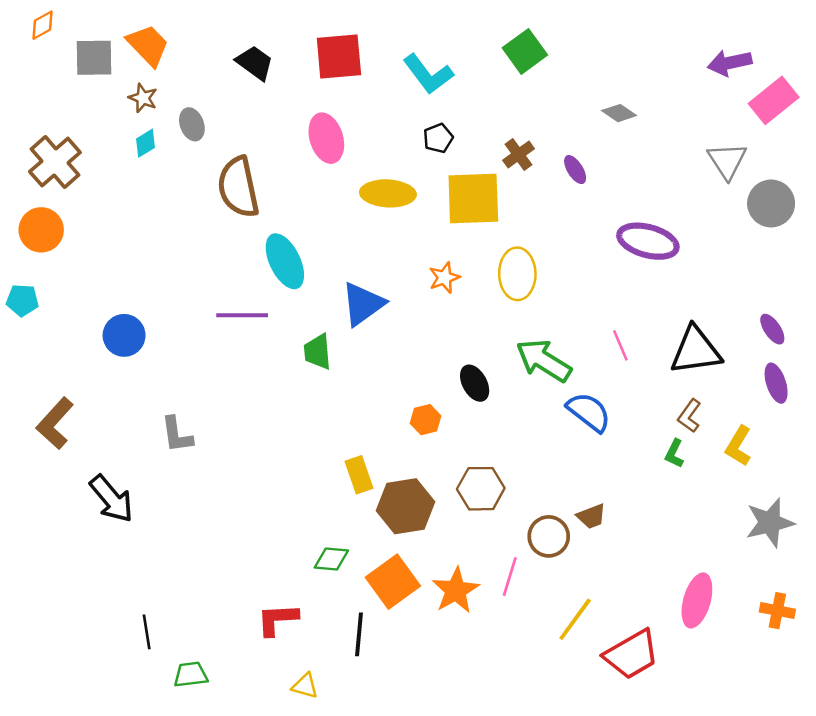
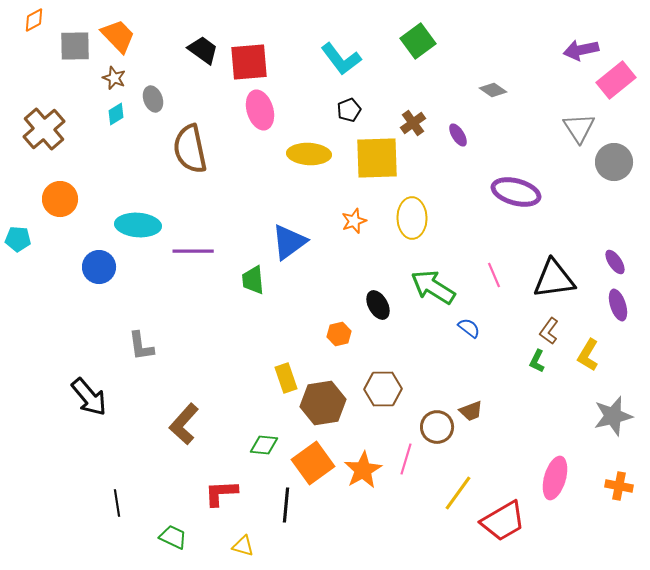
red square: (339, 56) -> (249, 62), moved
orange circle: (41, 230) -> (60, 199), moved
cyan ellipse: (285, 261) -> (138, 225), moved, turned -60
blue semicircle: (589, 412) -> (469, 328), size x0.6
brown L-shape: (55, 423) -> (184, 424), moved
green trapezoid: (191, 675) -> (173, 537), moved, turned 32

